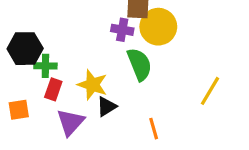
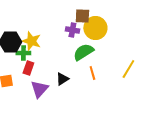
green semicircle: (139, 64) -> (83, 52), turned -100
yellow star: (92, 85) -> (31, 41), moved
orange line: (154, 129) -> (92, 73), moved

